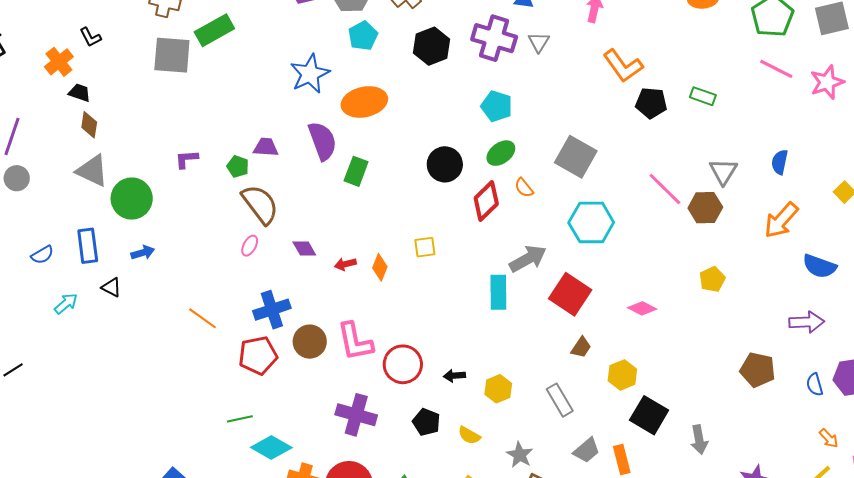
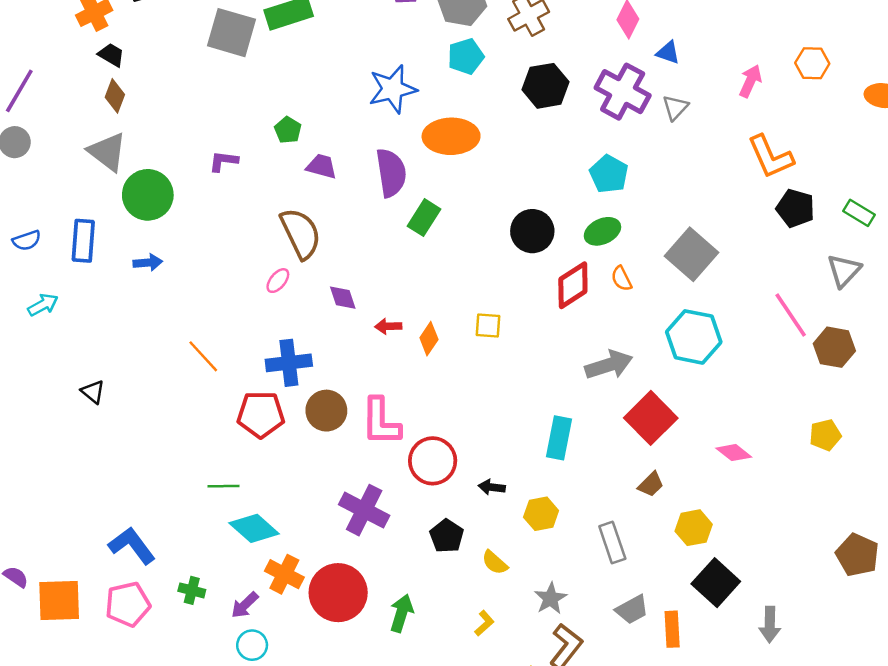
green pentagon: (238, 166) -> (288, 130), moved
gray triangle: (723, 171) -> (844, 271), moved
black triangle: (111, 287) -> (93, 392), moved
cyan rectangle: (498, 292) -> (559, 438), moved

